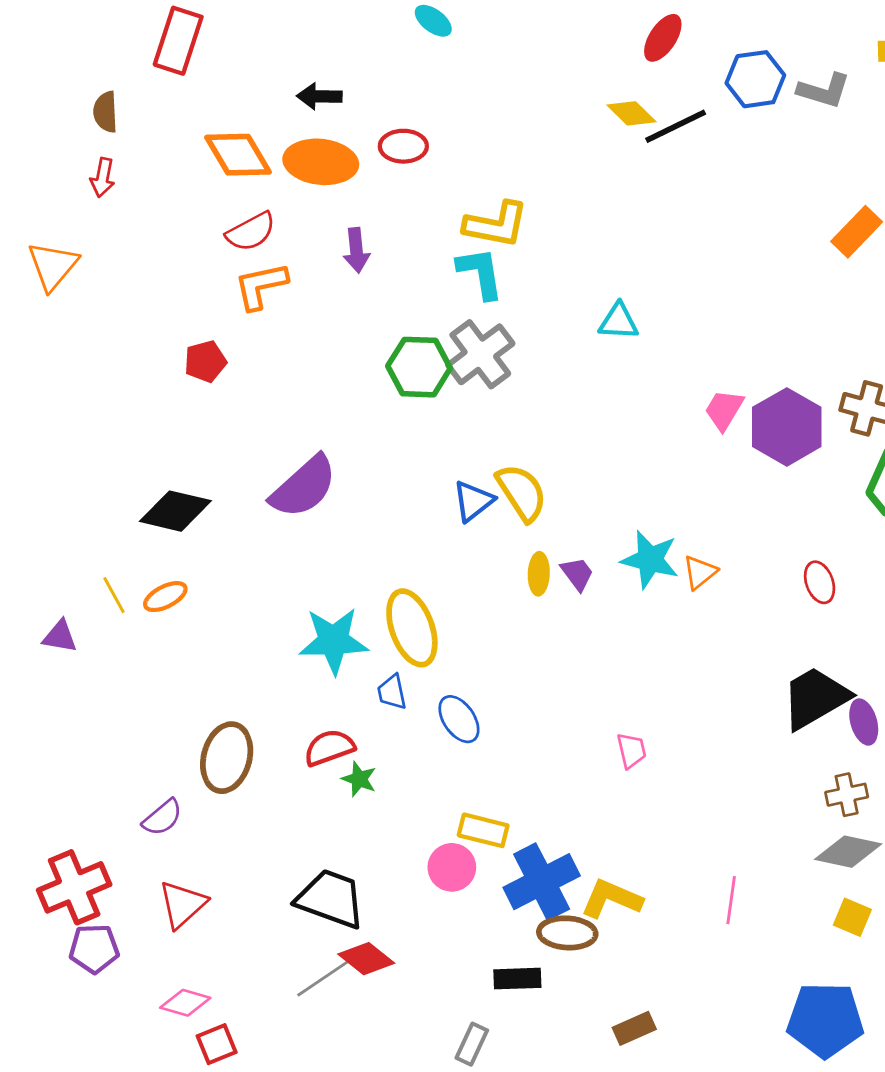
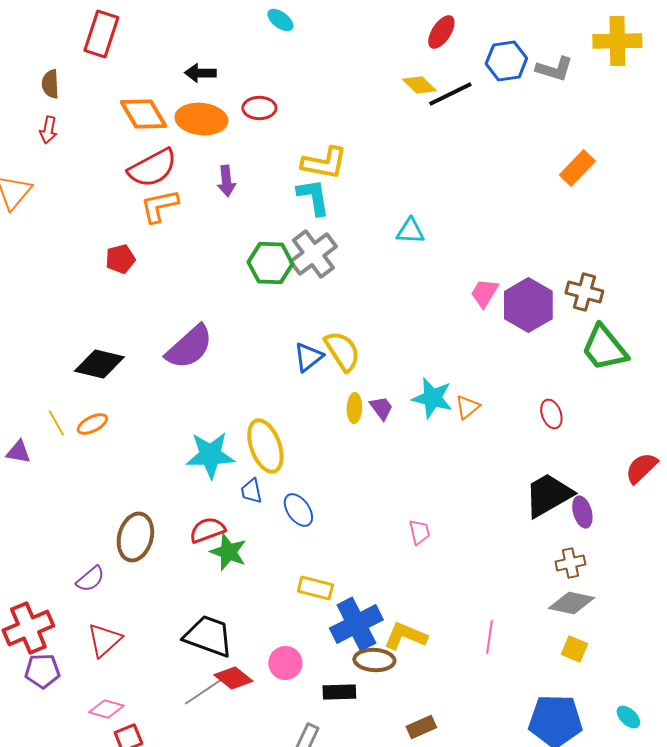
red semicircle: (251, 232) -> (152, 168), size x1.4
green star: (359, 779) -> (228, 552), size x1.5
pink circle: (452, 867) -> (285, 663), moved

